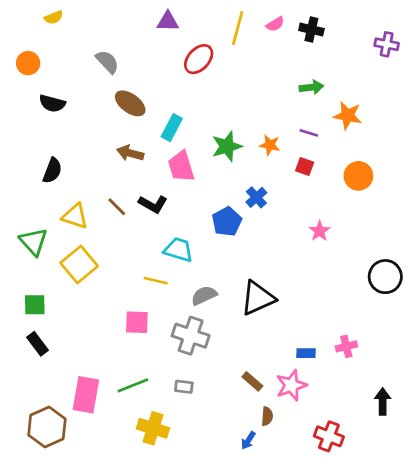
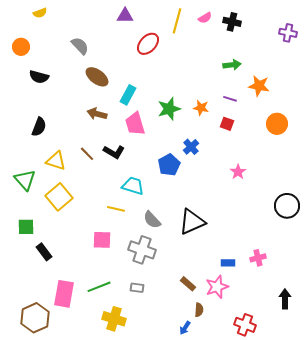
orange circle: (358, 176) -> (277, 124), moved
gray semicircle: (204, 295) -> (152, 220), turned -108
black rectangle: (38, 344) -> (44, 252), moved

